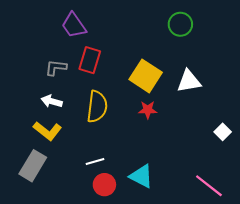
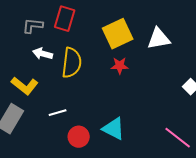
yellow square: (146, 76) -> (118, 34), turned 32
white arrow: (52, 101) -> (43, 54), moved
white line: (95, 161) -> (58, 113), moved

